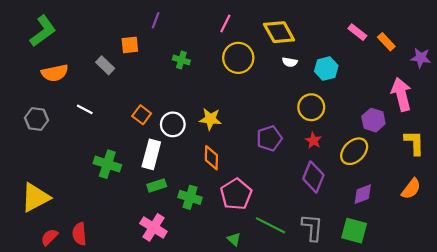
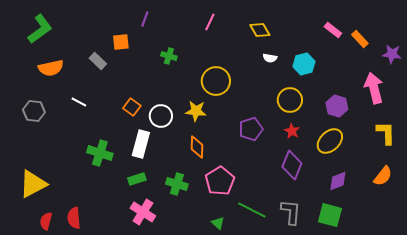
yellow diamond: (279, 32) -> (260, 30), size x0.7
yellow circle: (238, 58) -> (216, 81), moved
purple hexagon: (373, 120) -> (337, 106), moved
green rectangle: (157, 186) -> (137, 179), moved
red semicircle: (49, 237) -> (46, 221), turned -30

